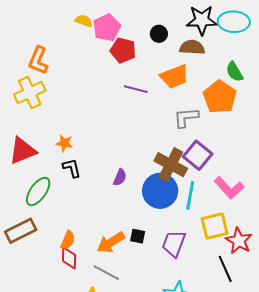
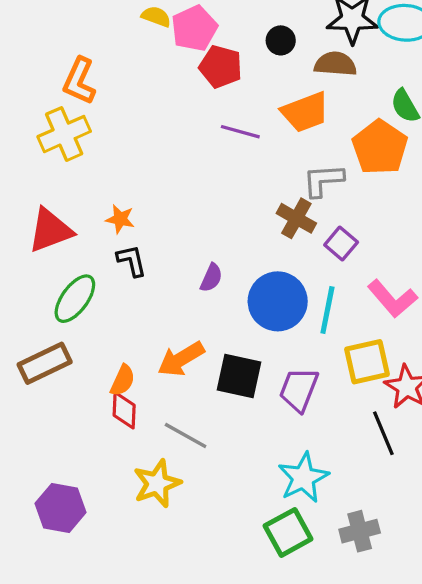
purple square: (198, 155) -> (341, 244), size x0.7
brown cross: (171, 165) -> (296, 218), moved, size x0.7
black square: (138, 236) -> (239, 376), size x1.8
orange arrow: (111, 242) -> (181, 359), moved

